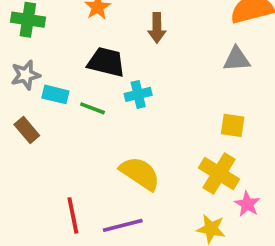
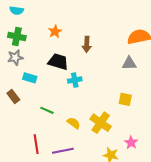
gray star: (26, 75) -> (15, 57), moved
green line: (92, 108) -> (47, 110), moved
yellow semicircle: (140, 173) -> (74, 123), size x0.6
yellow cross: (219, 173) -> (101, 123), moved

